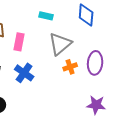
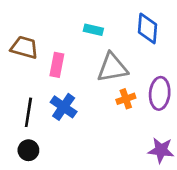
gray triangle: (60, 44) -> (112, 68), turned 30

